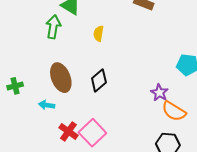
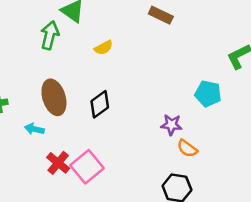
yellow semicircle: (99, 33) -> (104, 48), turned -133
purple star: (159, 93) -> (171, 125), turned -30
orange semicircle: (174, 111) -> (187, 148), size x0.7

